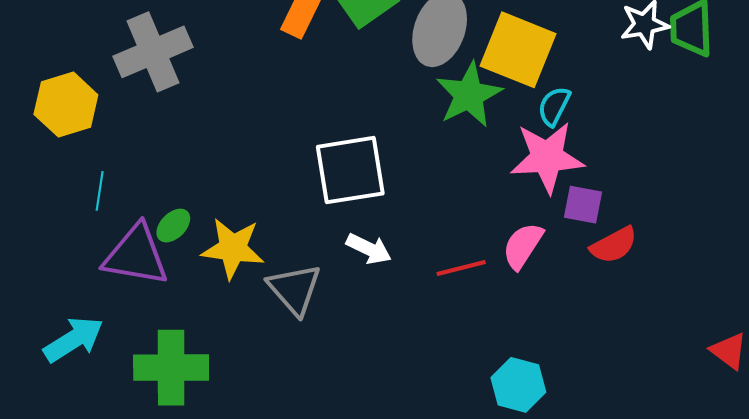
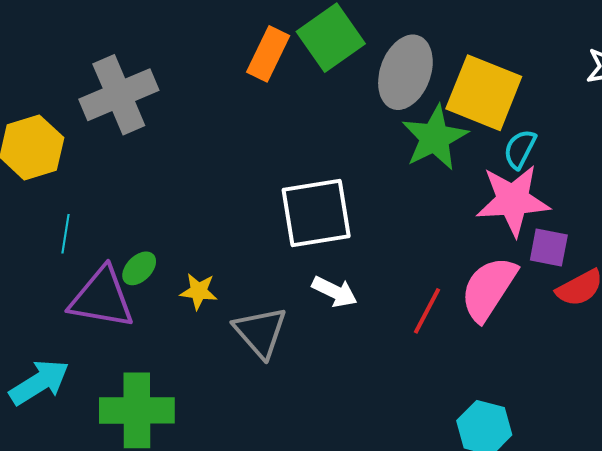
pink semicircle: (523, 246) -> (489, 289), size x1.4
yellow star: (233, 248) -> (199, 291), size x0.6
red line: (461, 268) -> (427, 311), turned -48

